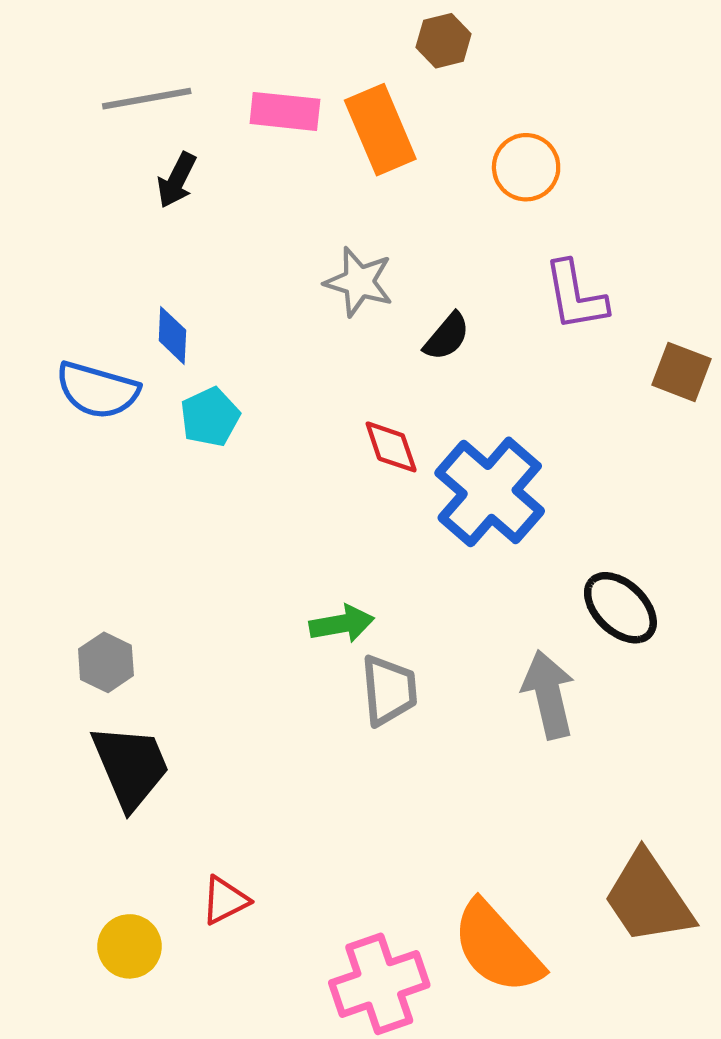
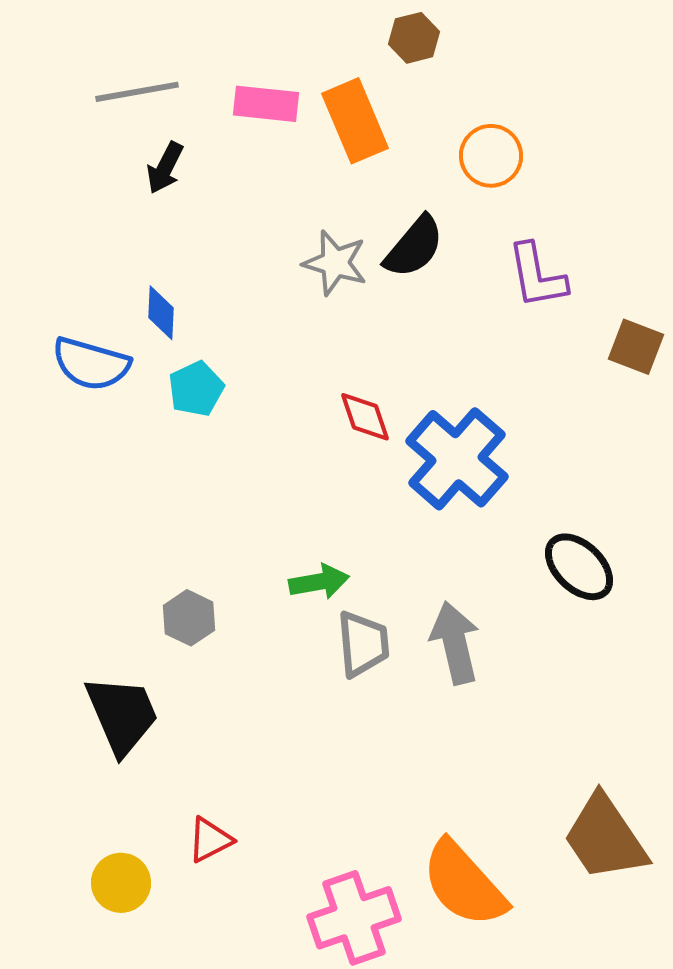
black semicircle: (447, 337) -> (414, 247), moved, size x1.4
gray hexagon: (106, 662) -> (189, 618), moved
gray arrow: (549, 695) -> (455, 643), moved

